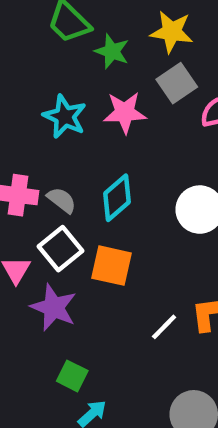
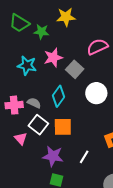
gray square: (177, 83) -> (75, 69), moved
purple star: (54, 307) -> (53, 156), moved
white line: (164, 327) -> (84, 157), moved

